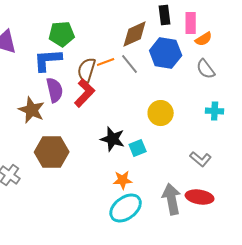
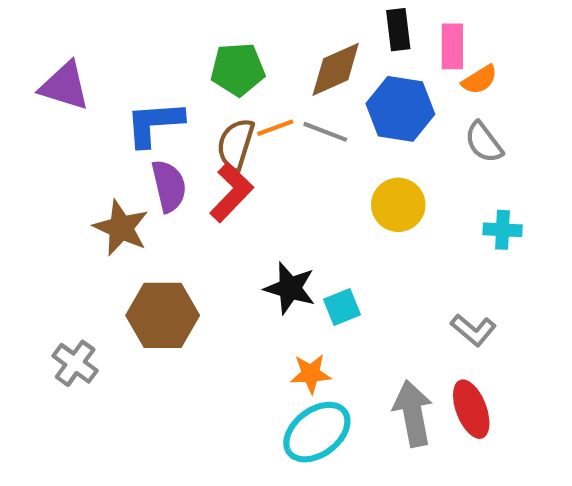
green pentagon: (62, 34) -> (238, 69), moved
gray line: (130, 64) -> (325, 132), turned -30
yellow circle: (161, 113) -> (398, 205), moved
red ellipse: (200, 197) -> (471, 409), turned 60

